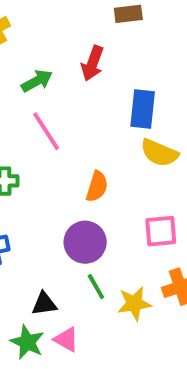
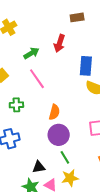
orange semicircle: (97, 187) -> (54, 112), moved
yellow star: (134, 304) -> (70, 178), moved

